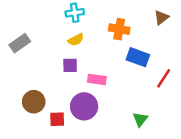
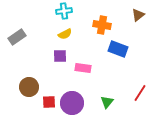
red line: (164, 78) -> (140, 93), moved
purple circle: (84, 106) -> (72, 103), moved
green triangle: (140, 119) -> (107, 102), moved

